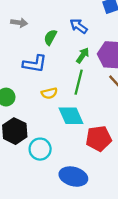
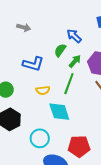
green semicircle: (50, 37) -> (60, 50), moved
red pentagon: (99, 138) -> (79, 146), moved
cyan circle: (40, 149) -> (40, 138), moved

